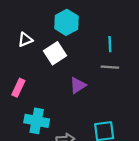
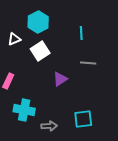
cyan hexagon: (66, 22) -> (38, 22), moved
cyan line: (110, 44) -> (81, 33), moved

